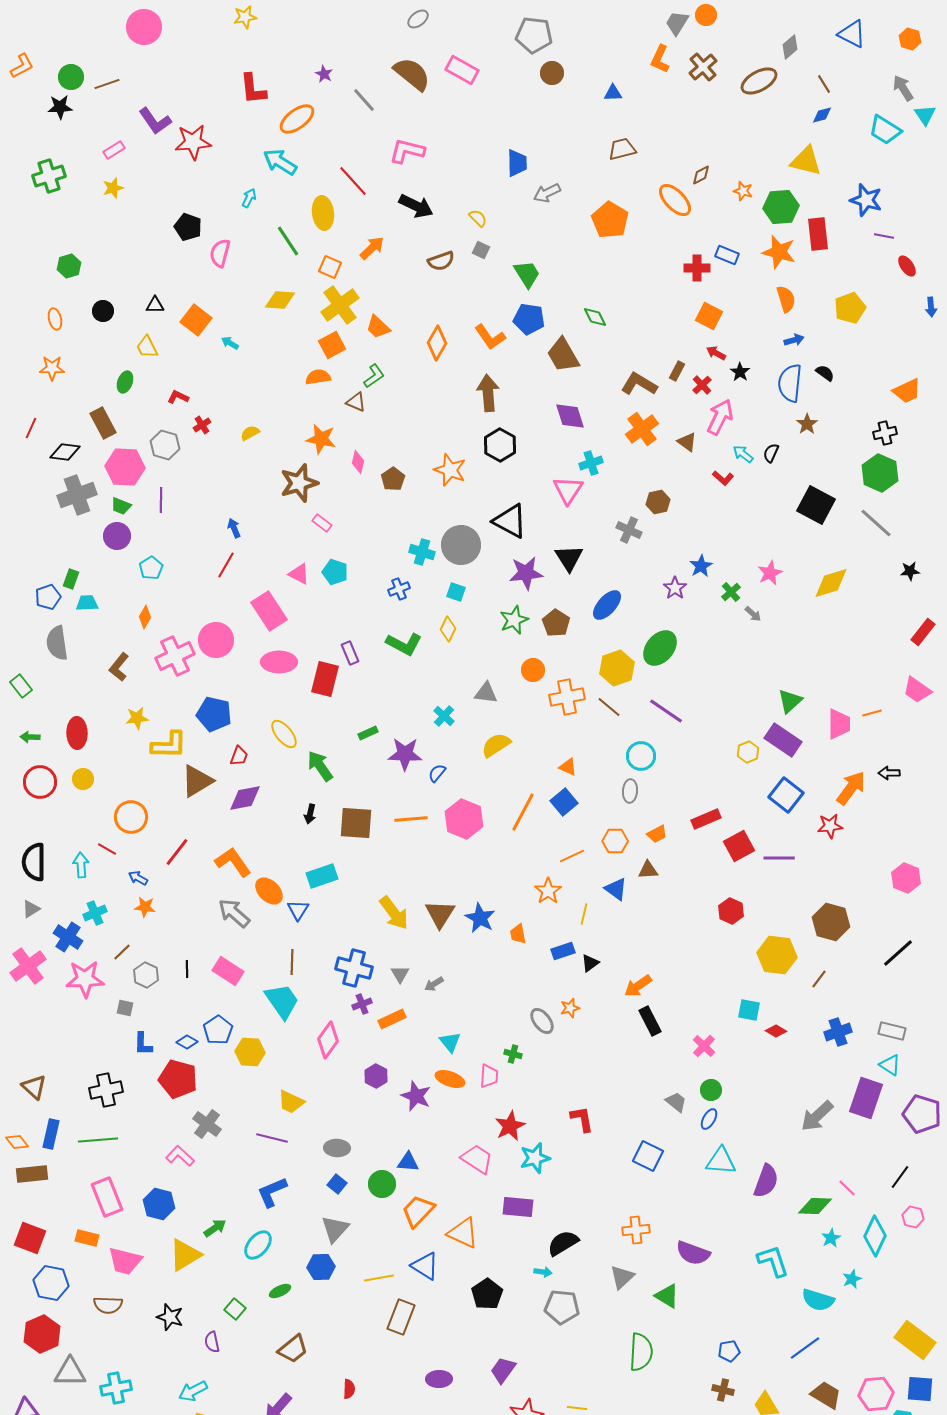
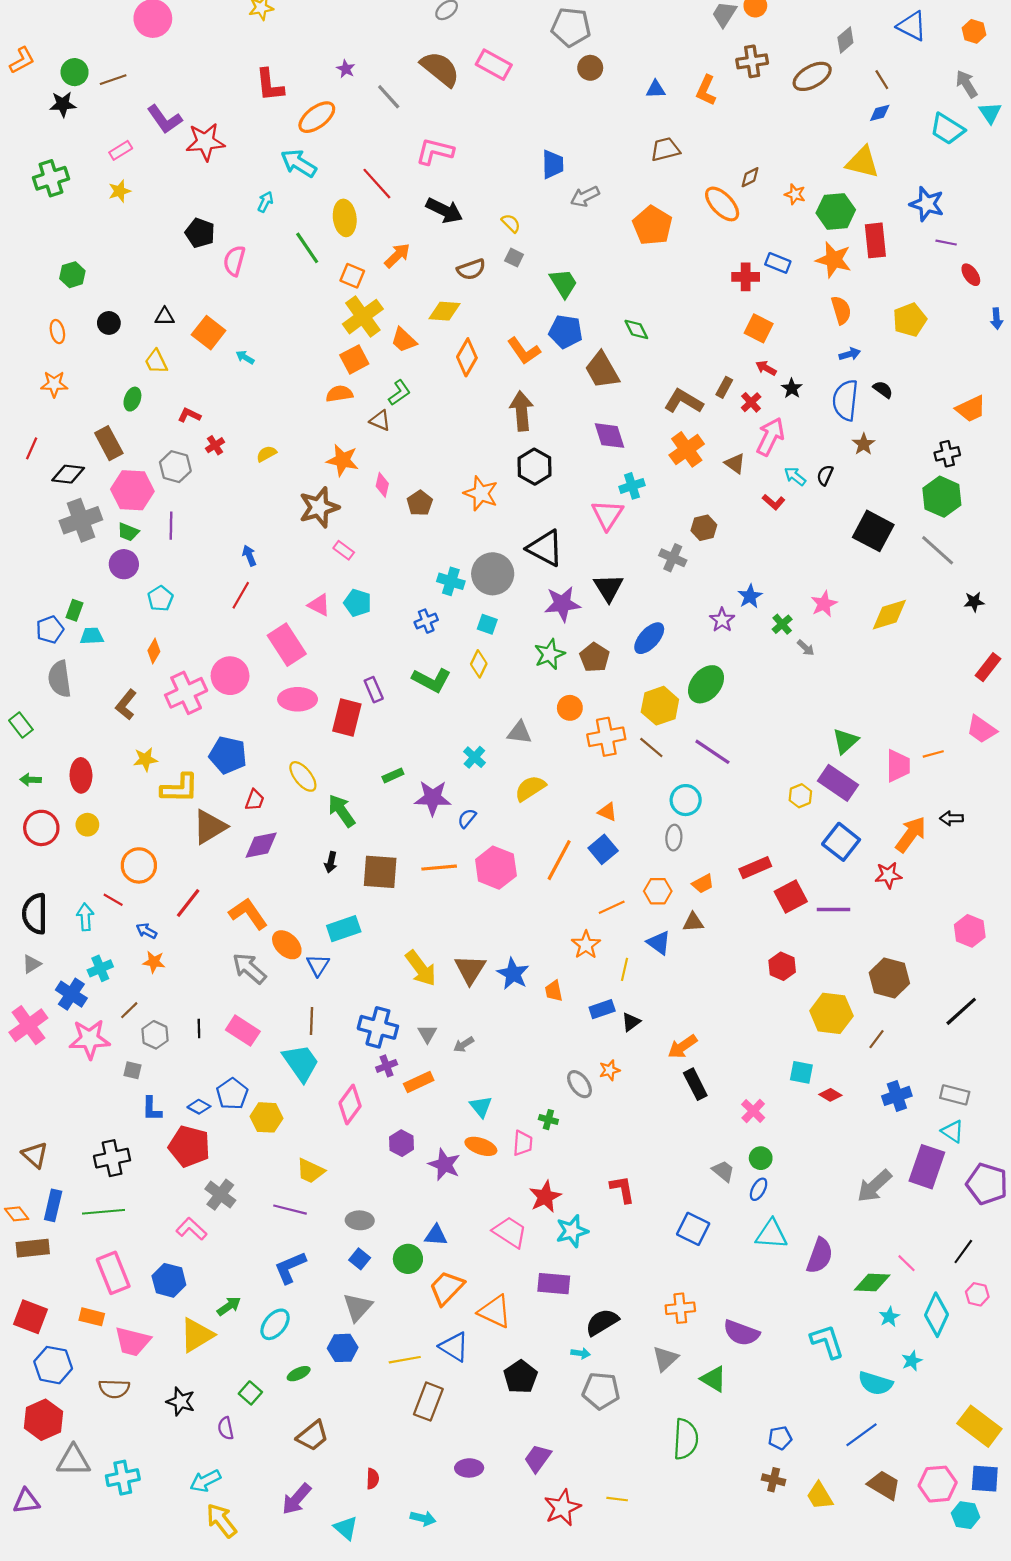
orange L-shape: (660, 59) -> (706, 90), moved
brown cross: (703, 67) -> (752, 61), turned 32
yellow diamond: (280, 300) -> (444, 311), moved

